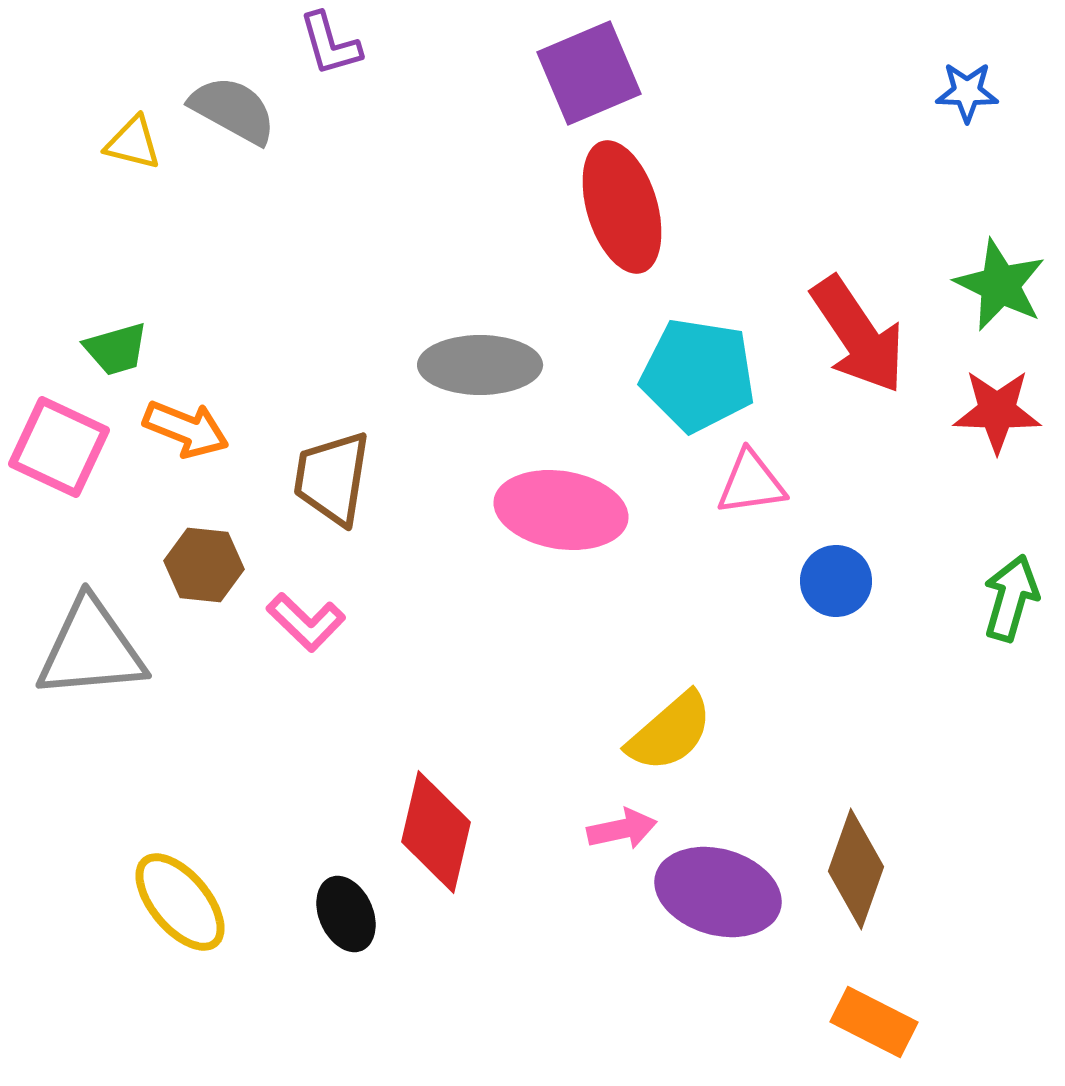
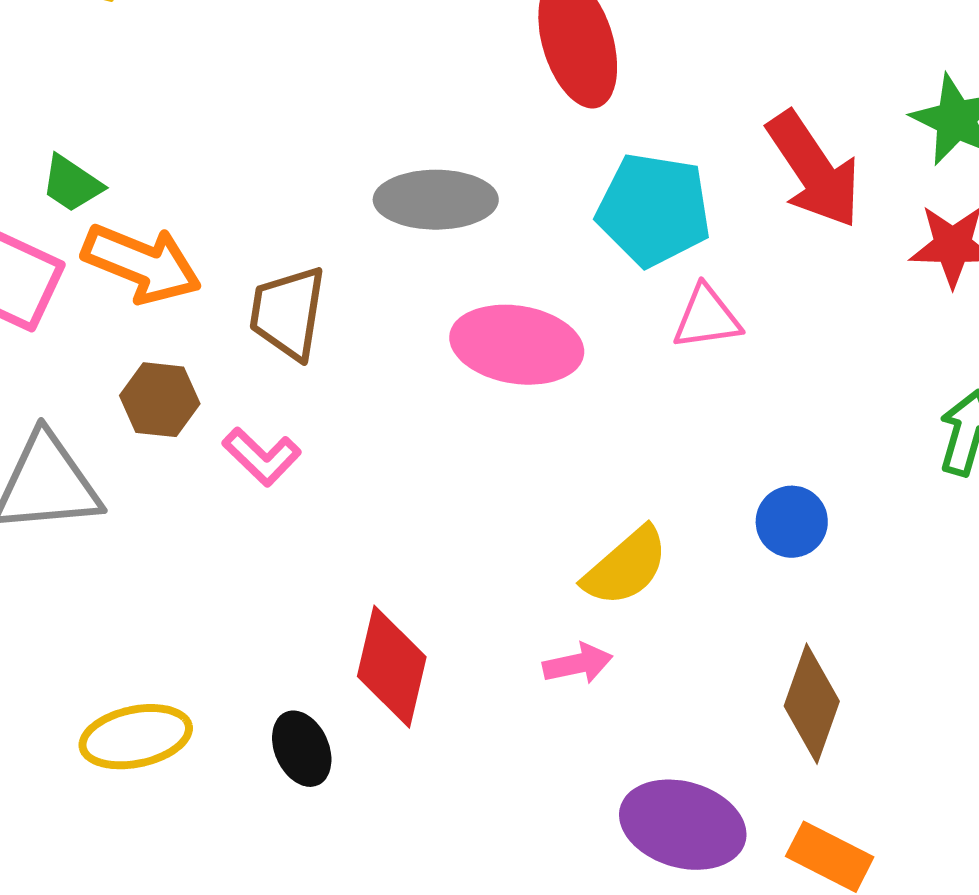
green trapezoid: (116, 349) -> (72, 184), turned 50
orange arrow: (186, 429) -> (142, 264), size x1.4
blue circle: (836, 581) -> (792, 522), moved
purple ellipse: (718, 892) -> (683, 825), moved
yellow ellipse: (180, 902) -> (136, 737), turned -62

